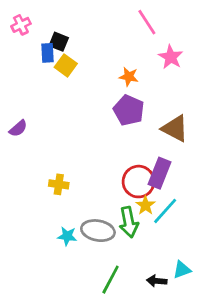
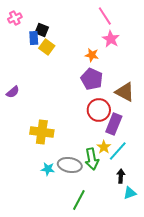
pink star: (171, 57) -> (111, 39), moved
red circle: (139, 182) -> (99, 110), moved
yellow cross: (59, 184) -> (42, 132), size x1.6
black arrow: (157, 281) -> (121, 176), moved, turned 88

